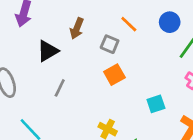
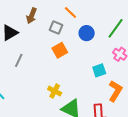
blue circle: (170, 22) -> (87, 33), moved
cyan square: (156, 104) -> (99, 70), moved

